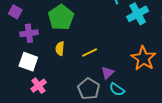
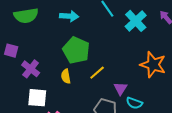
green pentagon: (61, 17) -> (76, 50), moved
purple cross: (29, 33) -> (31, 69), turned -30

